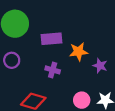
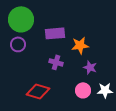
purple circle: (12, 60) -> (18, 44), moved
purple star: (100, 66) -> (90, 67), moved

